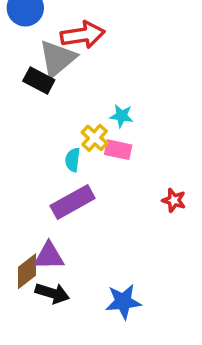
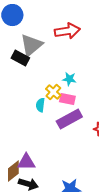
red arrow: (83, 35) -> (67, 31), moved
purple rectangle: (73, 202) -> (69, 119), moved

